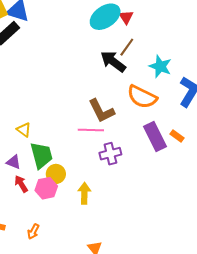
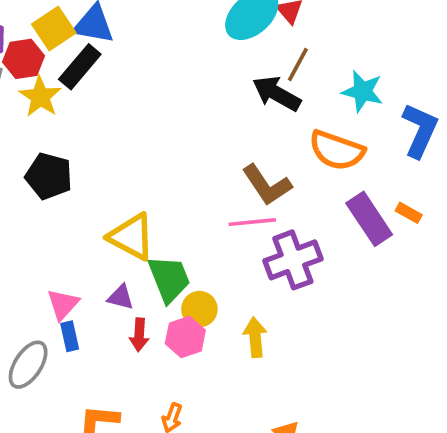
yellow triangle: (24, 130) -> (132, 237), size x1.8
purple cross: (110, 154) -> (293, 260), size x1.4
red arrow: (21, 184) -> (139, 335), turned -138

